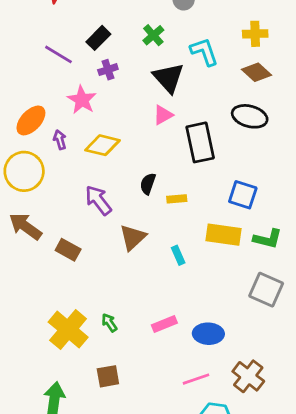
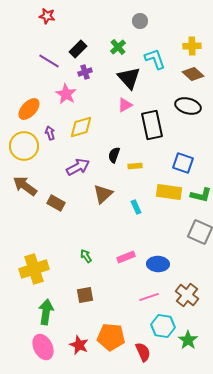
purple arrow: (60, 140) -> (50, 133), moved
yellow diamond: (102, 145) -> (81, 127), turned -30
purple arrow: (98, 200) -> (78, 167), turned 100
yellow cross: (68, 330) -> (34, 269), moved, turned 32

